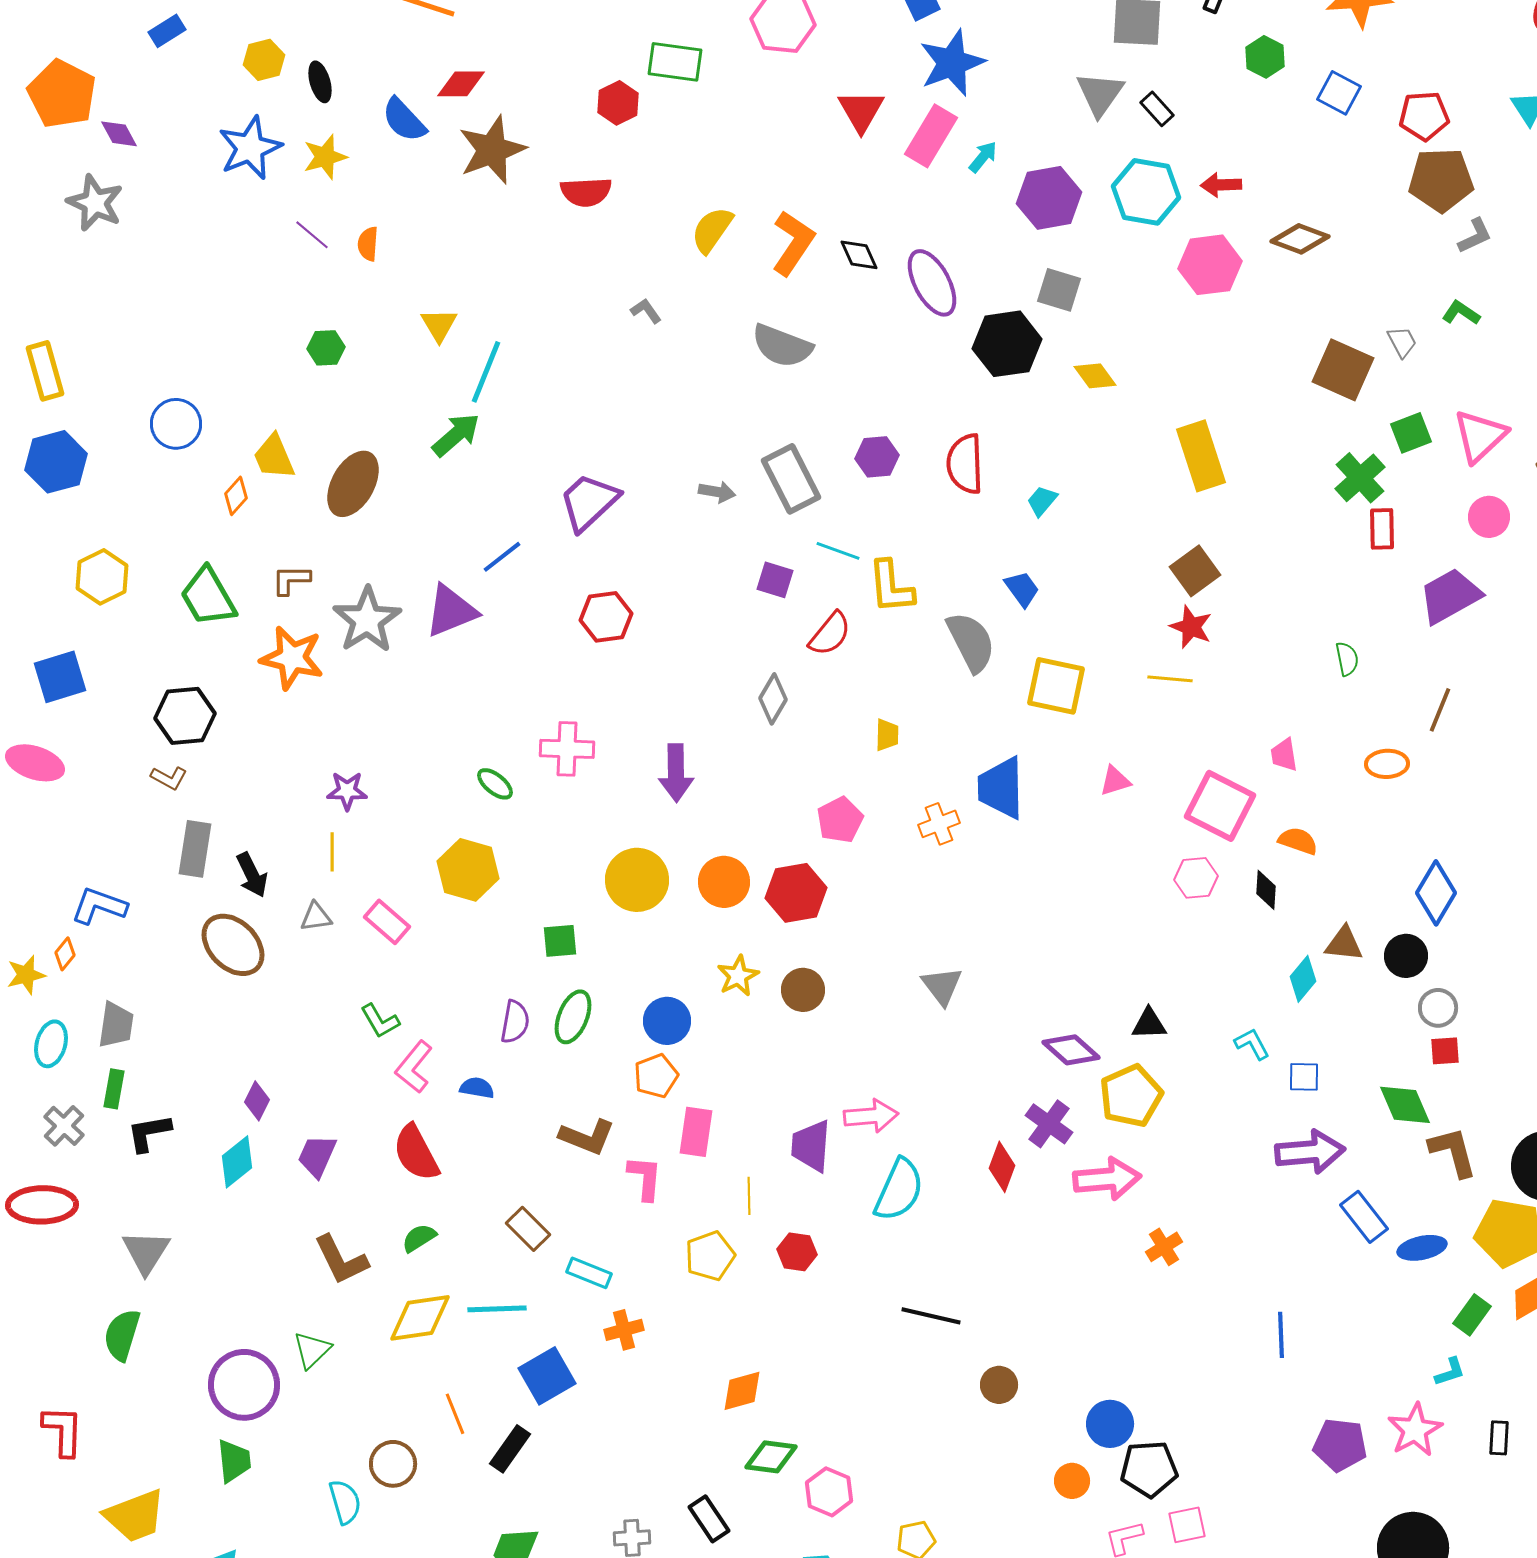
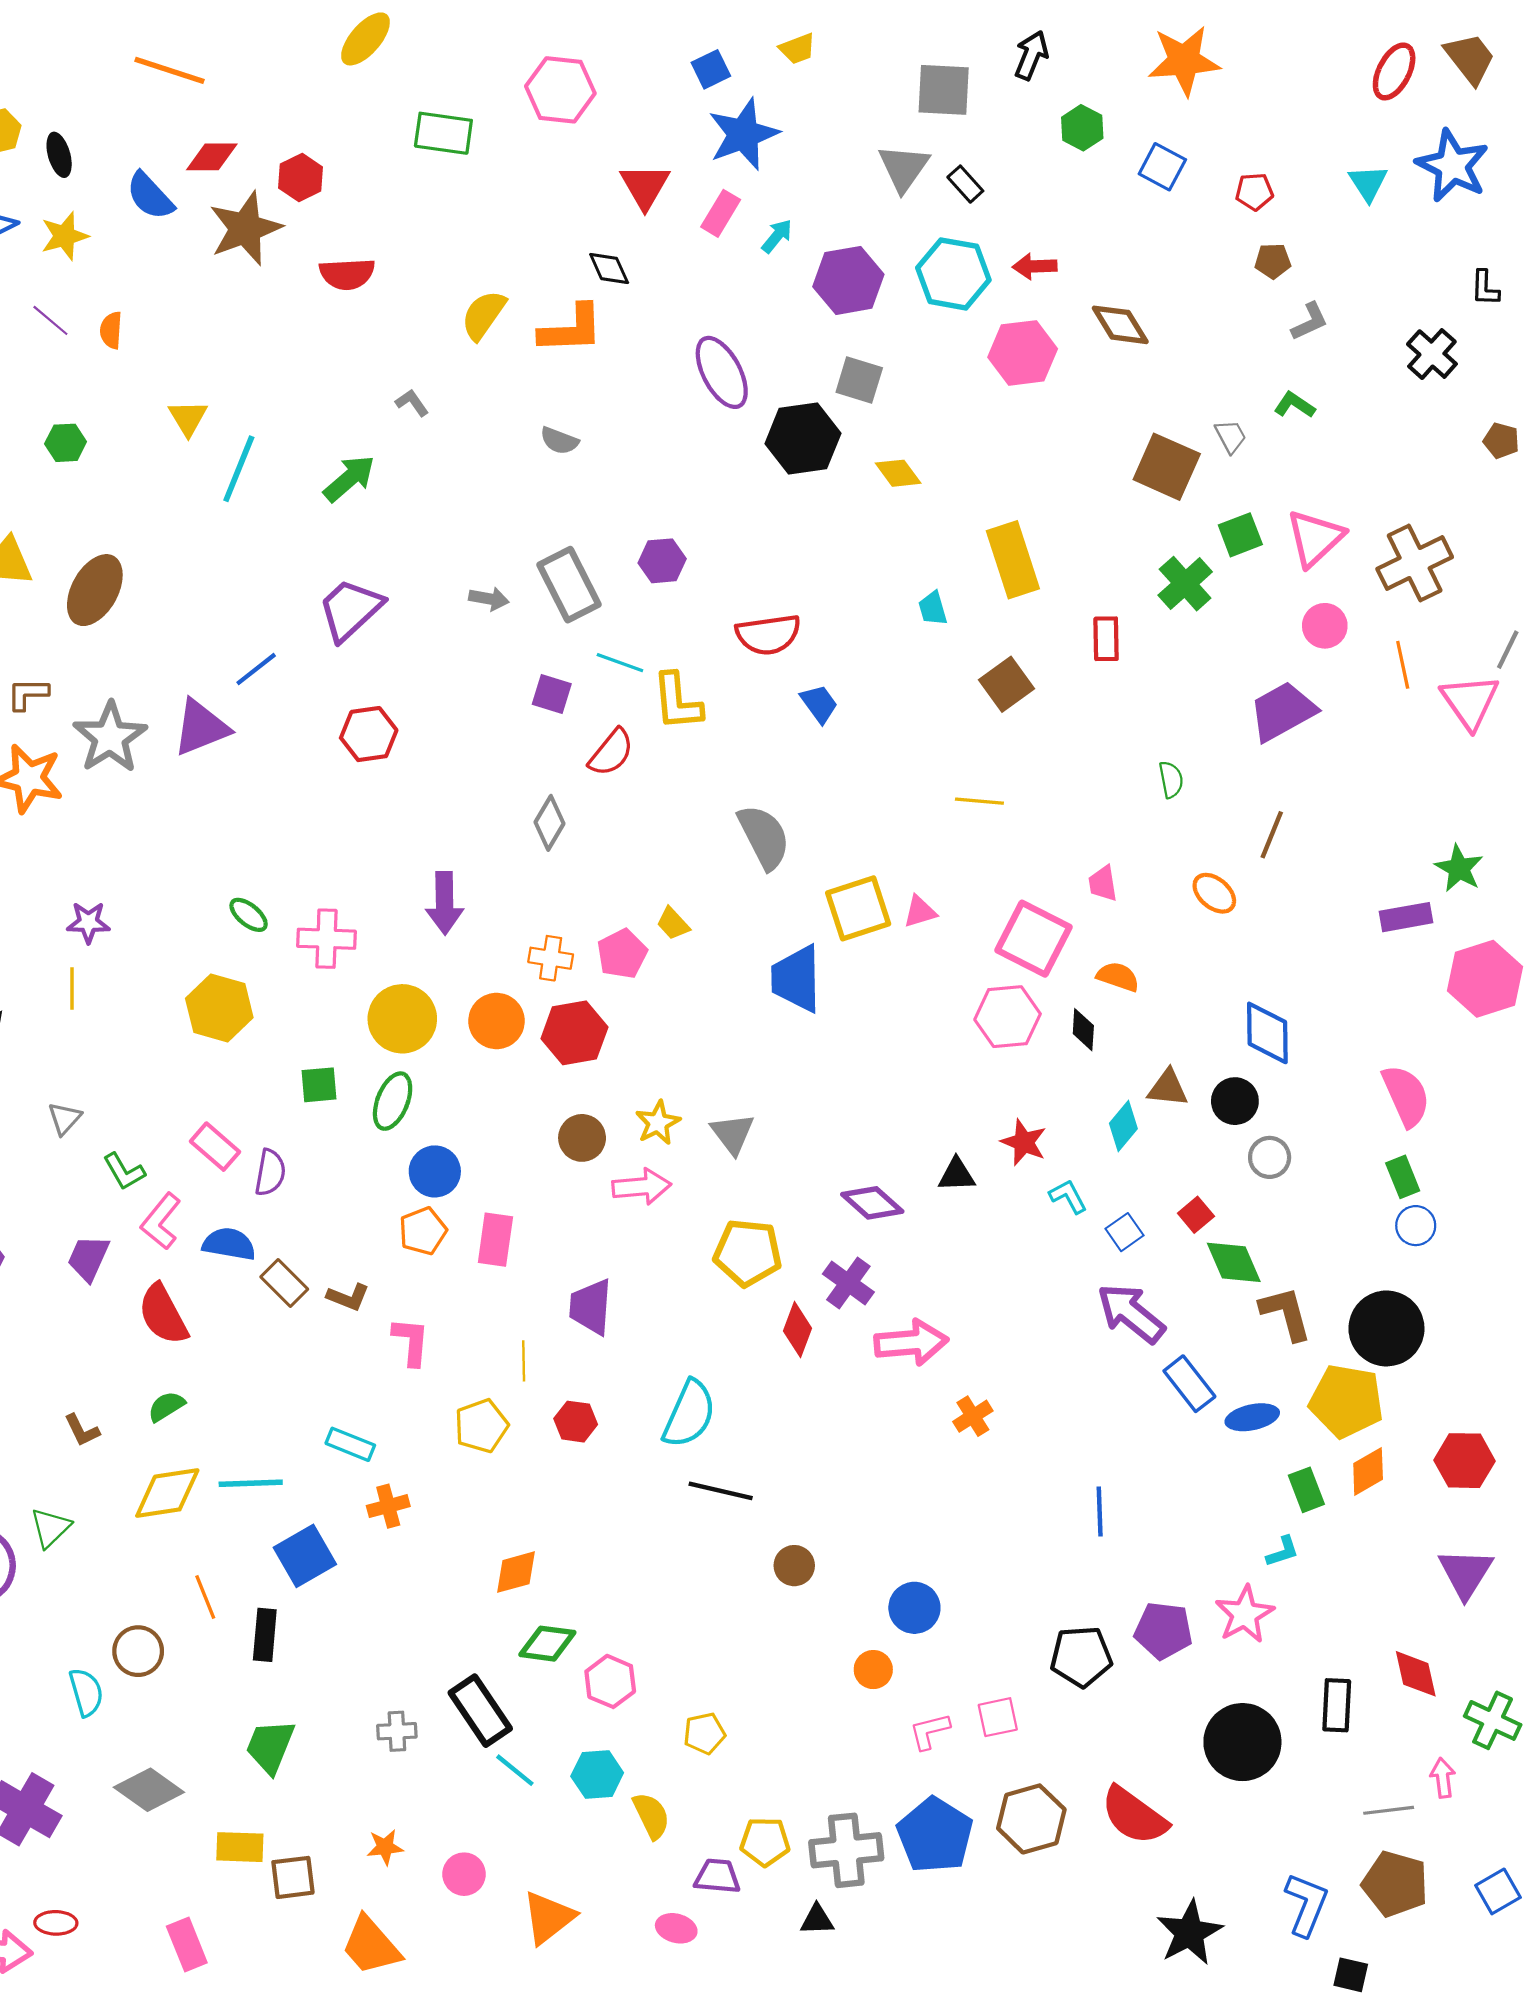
red hexagon: (618, 103) -> (301, 178), moved
red pentagon: (1424, 116) -> (1254, 192), size x0.7
pink rectangle: (931, 136) -> (721, 213), size x0.7
brown pentagon: (1441, 180) -> (1273, 261), size x0.5
brown diamond: (1300, 239) -> (1120, 325), turned 38
orange L-shape: (793, 243) -> (571, 329), turned 54
black diamond: (859, 255) -> (609, 269), moved
gray semicircle: (782, 346) -> (559, 441), size x0.6
green arrow: (456, 435) -> (349, 479), moved
red semicircle: (965, 464) -> (768, 634), moved, turned -96
cyan trapezoid: (1042, 501) -> (933, 608), moved, turned -56
red rectangle: (1382, 529) -> (1106, 639), moved
red star: (1191, 627) -> (1024, 1142), moved
gray semicircle: (971, 642) -> (764, 837), moved
yellow square: (1056, 686) -> (858, 908), moved, turned -30
yellow trapezoid: (887, 735) -> (673, 924), moved, turned 136
pink cross: (567, 749) -> (327, 939), moved
orange ellipse: (1387, 764) -> (1214, 893), turned 42
blue trapezoid: (1001, 788) -> (796, 979), moved
orange cross: (939, 824) -> (551, 958), moved, turned 30
pink hexagon: (1196, 878) -> (1008, 1017), size x1.4
blue diamond: (1436, 893) -> (1267, 1033), turned -32
gray triangle: (316, 917) -> (65, 1118), moved, turned -40
pink rectangle: (387, 922) -> (215, 1147), moved
yellow star: (738, 976) -> (658, 1123), moved
green ellipse: (573, 1017) -> (393, 1101), moved
red square: (1445, 1051) -> (1196, 1215), moved, turned -36
blue square: (1304, 1077) -> (1124, 1232), turned -36
blue semicircle: (477, 1088) -> (229, 1244), size x1.4
yellow pentagon: (1131, 1096) -> (748, 1253), moved, turned 30
pink arrow: (871, 1116) -> (642, 1187), moved
pink rectangle: (696, 1132) -> (495, 1240), moved
brown L-shape: (587, 1137) -> (348, 1297), size x0.7
purple arrow: (1310, 1152) -> (1131, 1313), turned -136
purple trapezoid: (317, 1156) -> (88, 1258), moved
cyan semicircle: (899, 1190) -> (689, 1414), moved
brown rectangle: (528, 1229) -> (284, 1283), moved
brown L-shape: (341, 1260) -> (82, 1430), size x0.6
green rectangle: (1472, 1315) -> (1306, 1490), turned -57
black rectangle: (1499, 1438) -> (1337, 1705), moved, size x1.4
black rectangle: (510, 1449) -> (265, 1635), turned -30
black pentagon: (1149, 1469) -> (1081, 1657), moved
black rectangle: (709, 1519) -> (480, 1711), size x1.4

